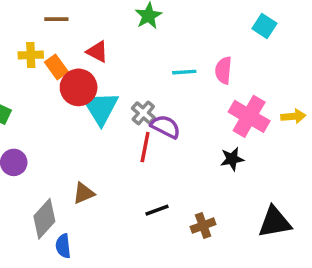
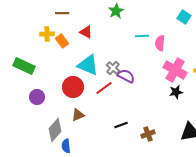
cyan line: (184, 72) -> (142, 36), moved
red circle: (79, 87) -> (73, 87), moved
cyan triangle: (101, 108) -> (88, 65), turned -35
red line: (145, 147) -> (104, 88), moved, turned 42
black star: (232, 159) -> (176, 92), moved

